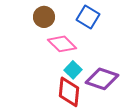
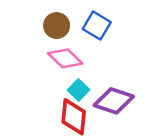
brown circle: (44, 17) -> (57, 26), moved

